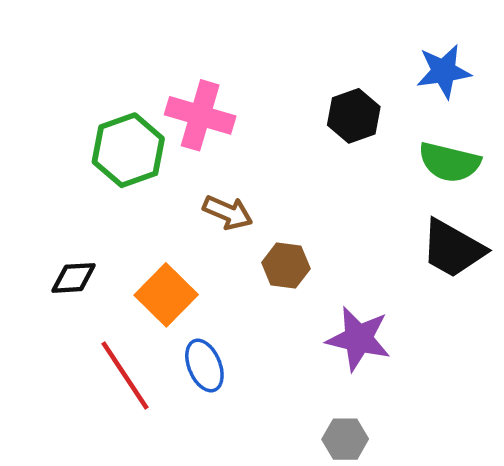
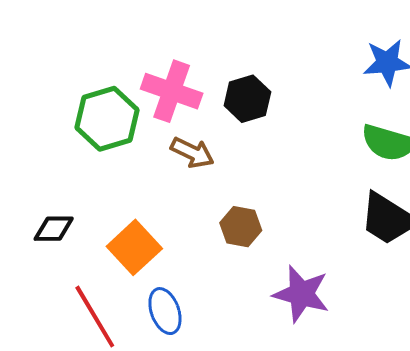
black hexagon: (354, 116) -> (247, 99), moved
brown arrow: (228, 212) -> (192, 153), moved

